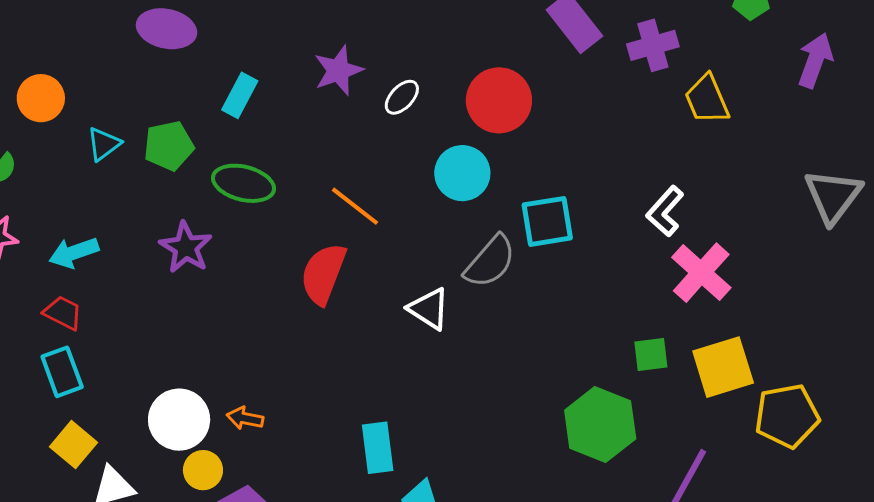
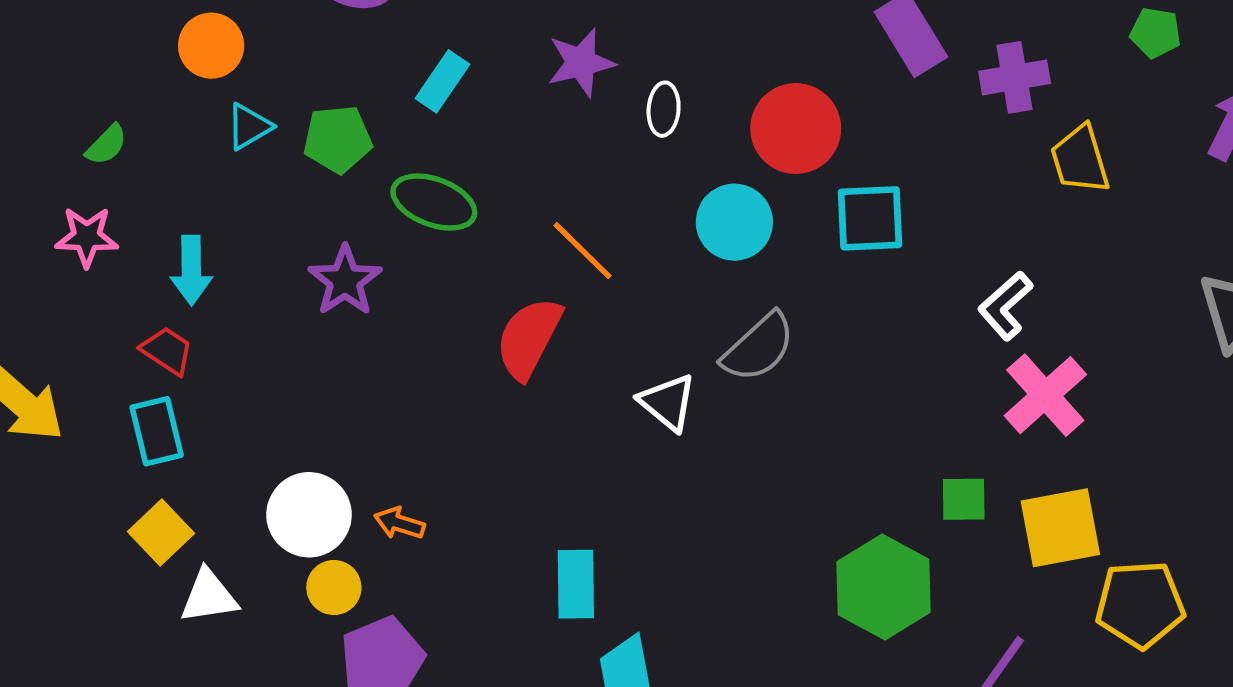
white ellipse: (402, 97) -> (664, 109), turned -45
orange circle: (41, 98) -> (211, 46), moved
cyan square: (547, 221) -> (870, 218), moved
cyan arrow: (74, 253) -> (191, 270), turned -78

